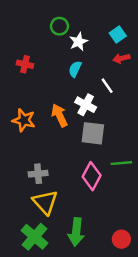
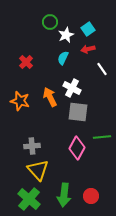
cyan square: (118, 35) -> (88, 29), moved
red arrow: (121, 58) -> (88, 49), moved
red cross: (25, 64) -> (26, 62), moved, turned 32
white line: (107, 86) -> (102, 69), moved
red circle: (121, 239) -> (91, 196), moved

